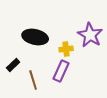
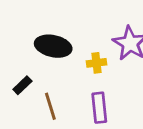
purple rectangle: (61, 71) -> (99, 108), moved, turned -30

